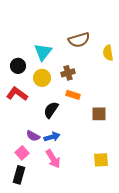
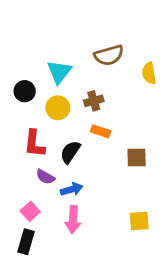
red L-shape: (17, 94) -> (34, 144), moved, turned -120
purple semicircle: (33, 136) -> (45, 177), moved
pink arrow: (53, 159) -> (73, 220), turned 36

